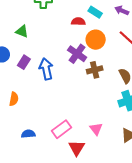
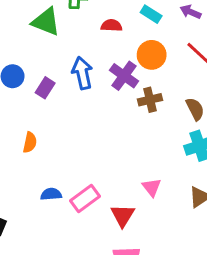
red semicircle: (78, 22) -> (112, 25), moved
green triangle: (22, 31) -> (46, 22), moved, size x1.5
blue arrow: (46, 69) -> (82, 73), moved
pink rectangle: (62, 129) -> (85, 198), moved

